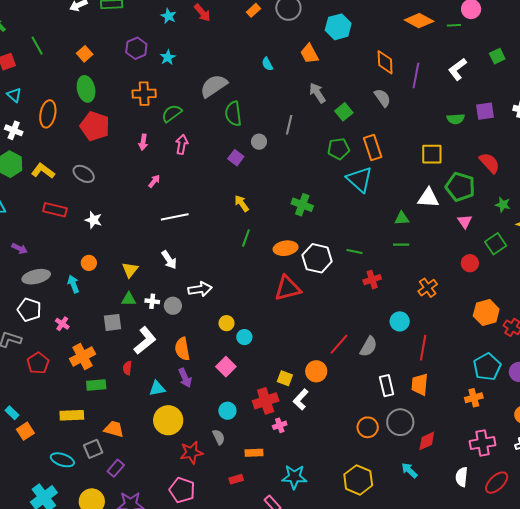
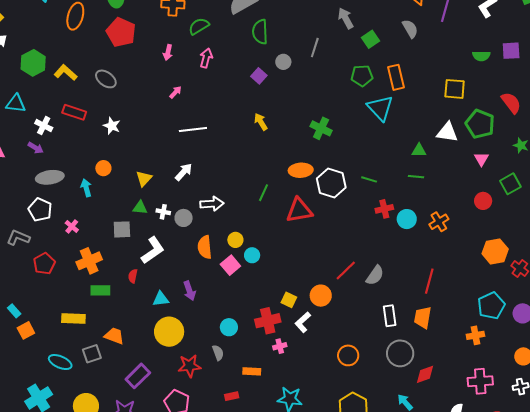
white cross: (14, 130) -> (44, 126), moved
green line: (246, 238) -> (264, 193), moved
white arrow: (169, 260) -> (184, 172), turned -108
cyan circle: (400, 321) -> (407, 219), moved
orange semicircle: (182, 349) -> (205, 247), moved
pink square: (226, 367) -> (230, 265), moved
orange circle: (368, 427) -> (348, 355), moved
purple rectangle: (116, 468) -> (138, 376), moved, size x1.4

